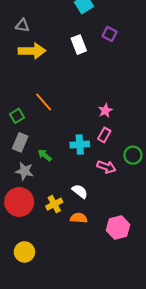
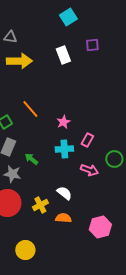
purple square: (110, 34) -> (92, 45), turned -32
pink star: (105, 111) -> (63, 122), moved
yellow circle: (24, 252) -> (25, 250), moved

